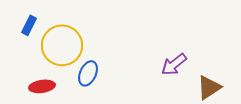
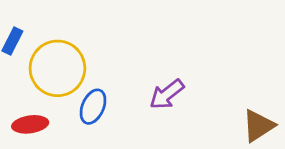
purple arrow: (174, 64) -> (167, 94), moved

